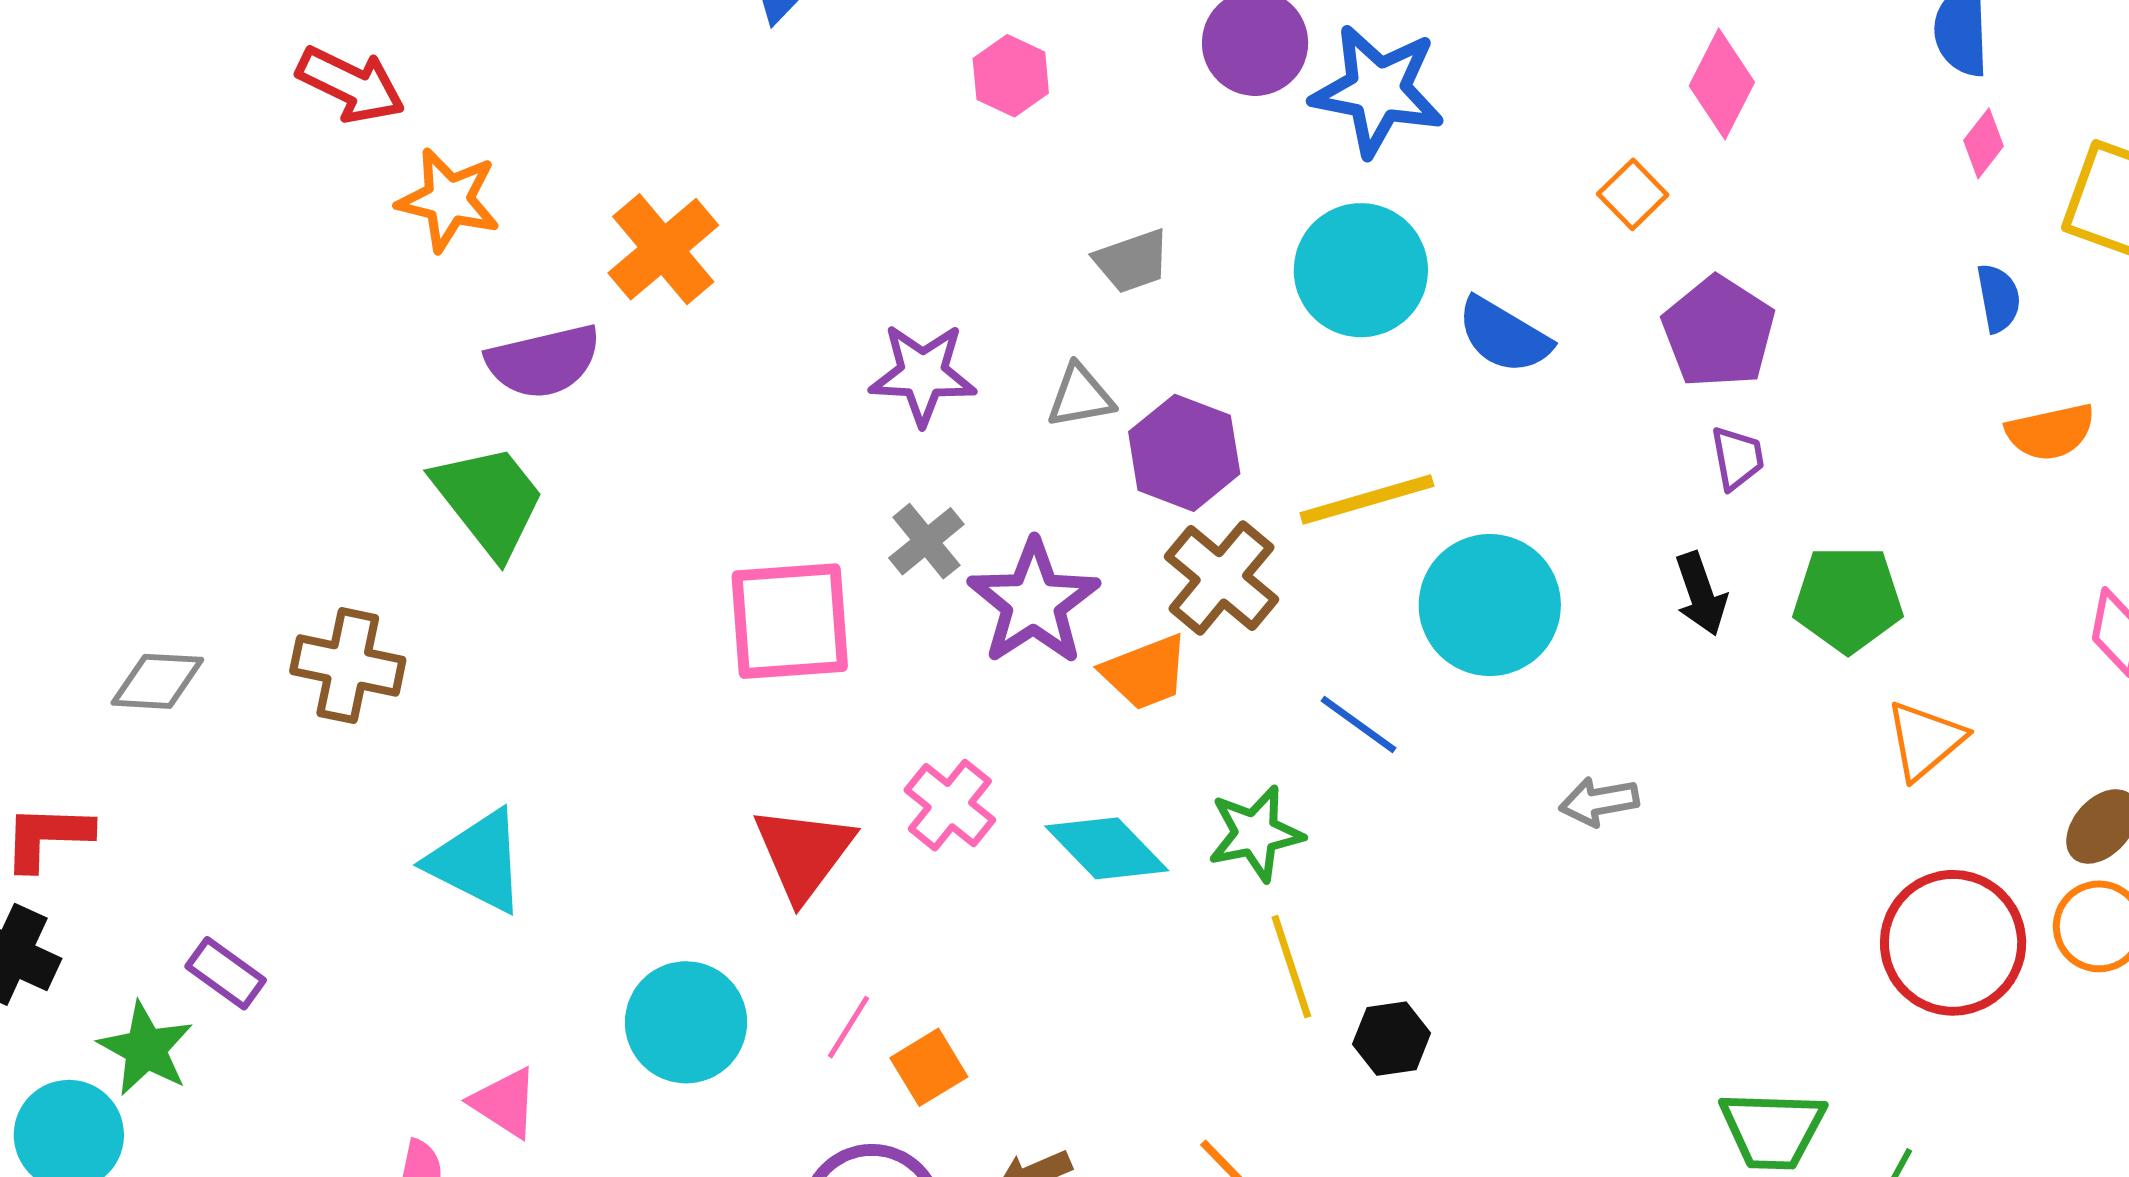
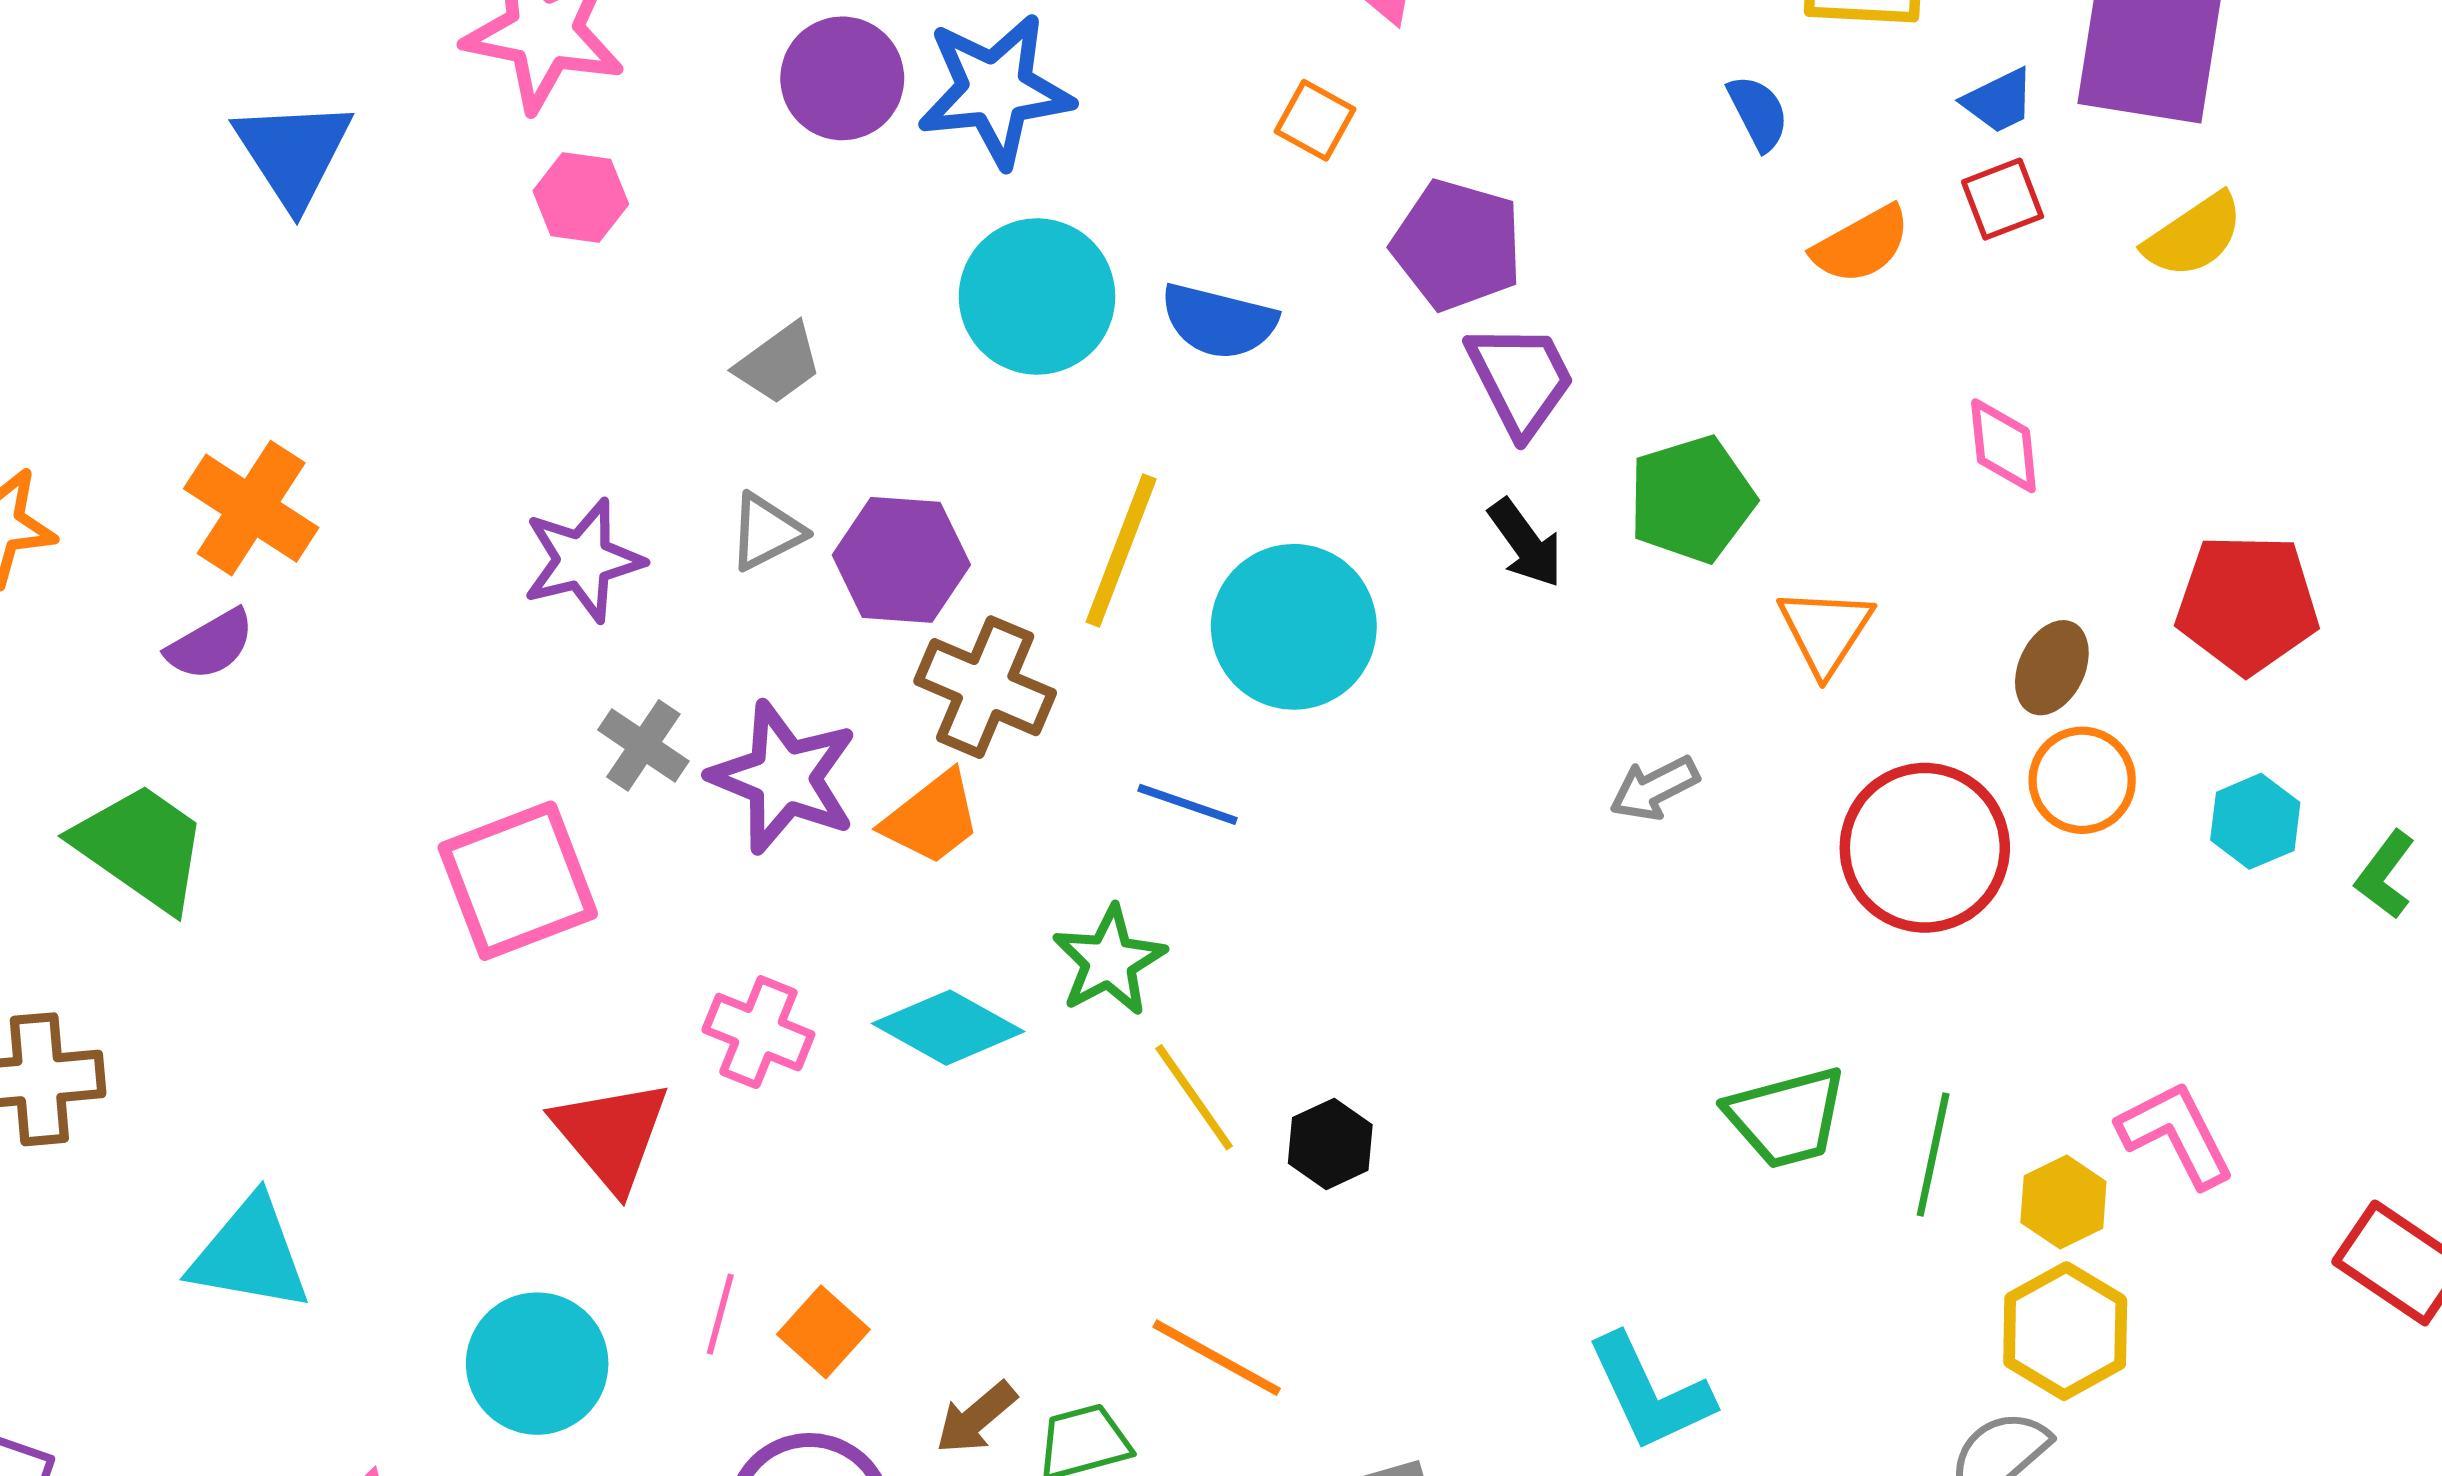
purple semicircle: (543, 361) -> (210, 645), moved, size x0.7
purple trapezoid: (1737, 458) -> (1521, 379), size x1.6
yellow line: (1367, 500) -> (1121, 551), turned -36
gray arrow: (1599, 801) -> (1654, 788), moved

